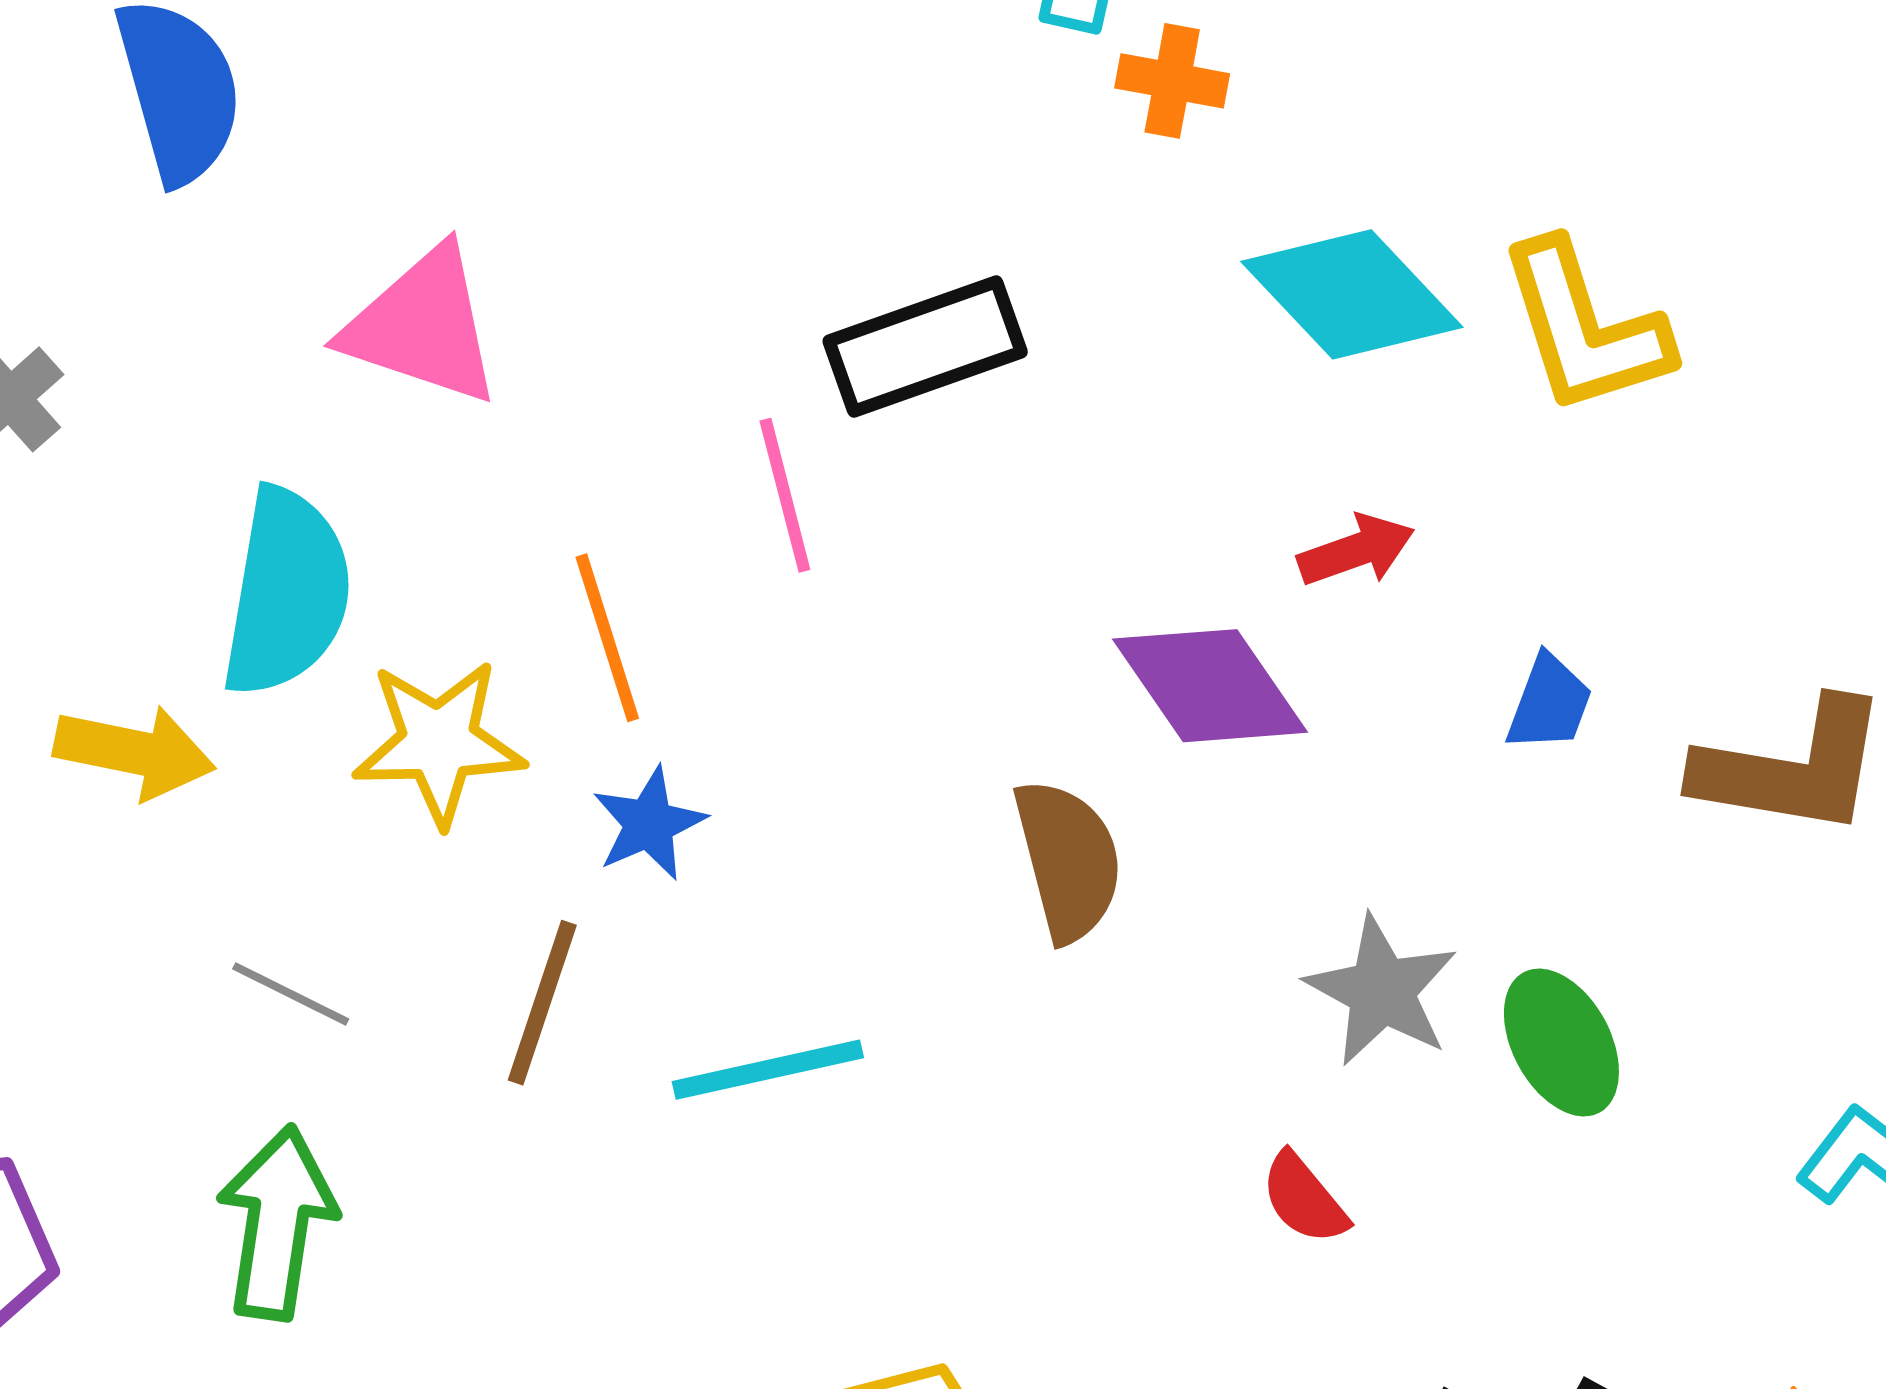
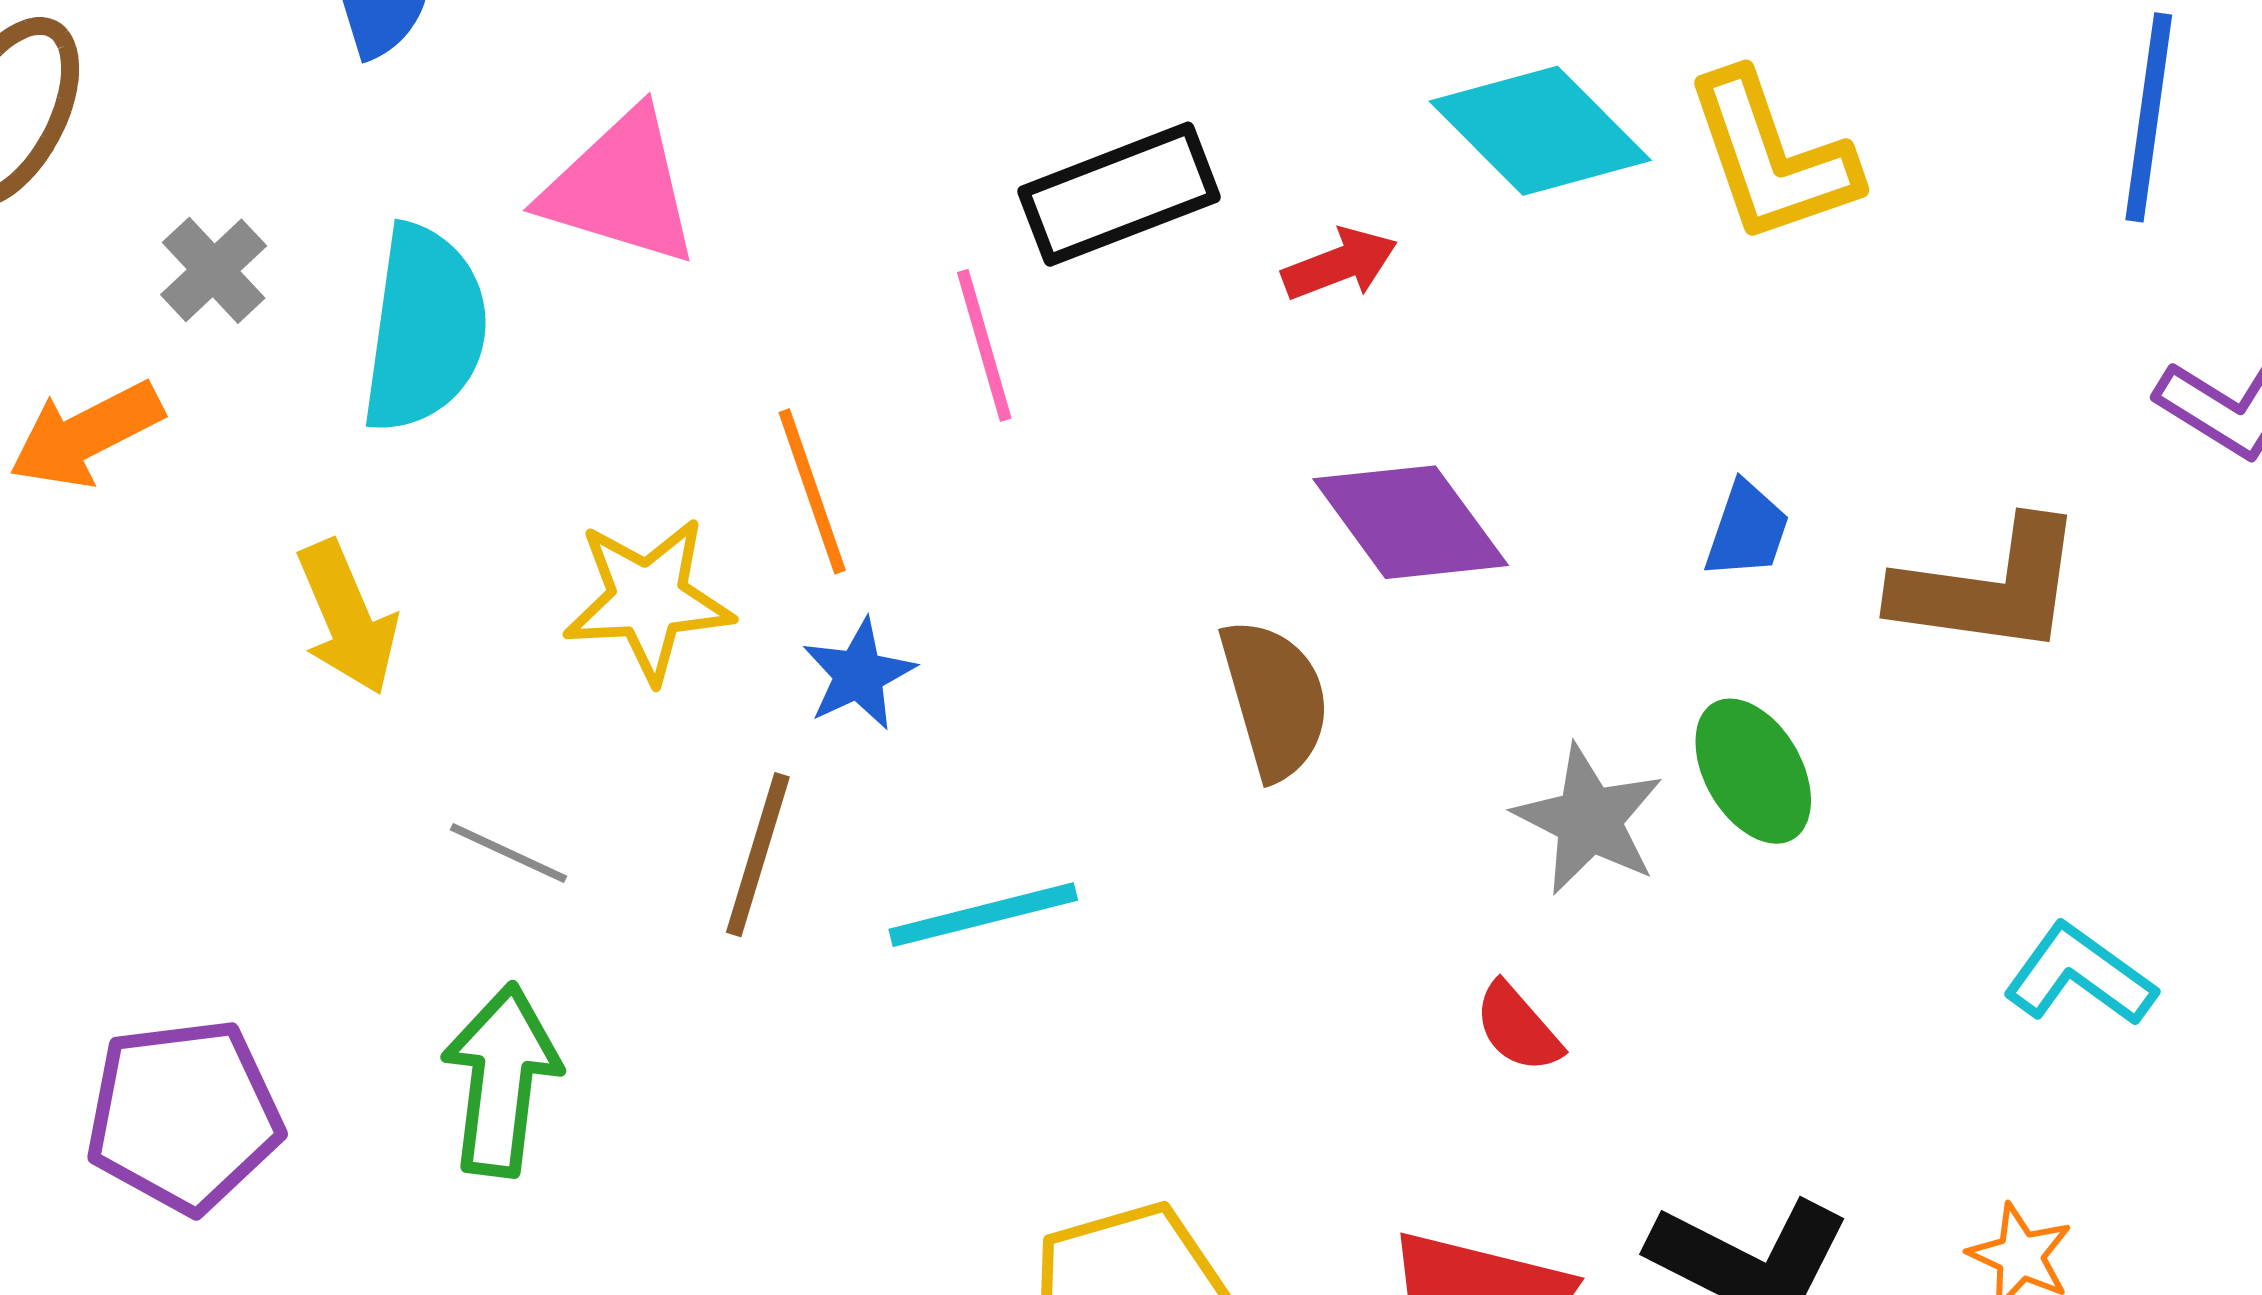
red arrow: (1356, 550) -> (1340, 264), moved
cyan semicircle: (287, 592) -> (425, 329), moved
yellow arrow: (135, 752) -> (347, 618), turned 57
green ellipse: (1561, 1043) -> (1753, 771), moved

